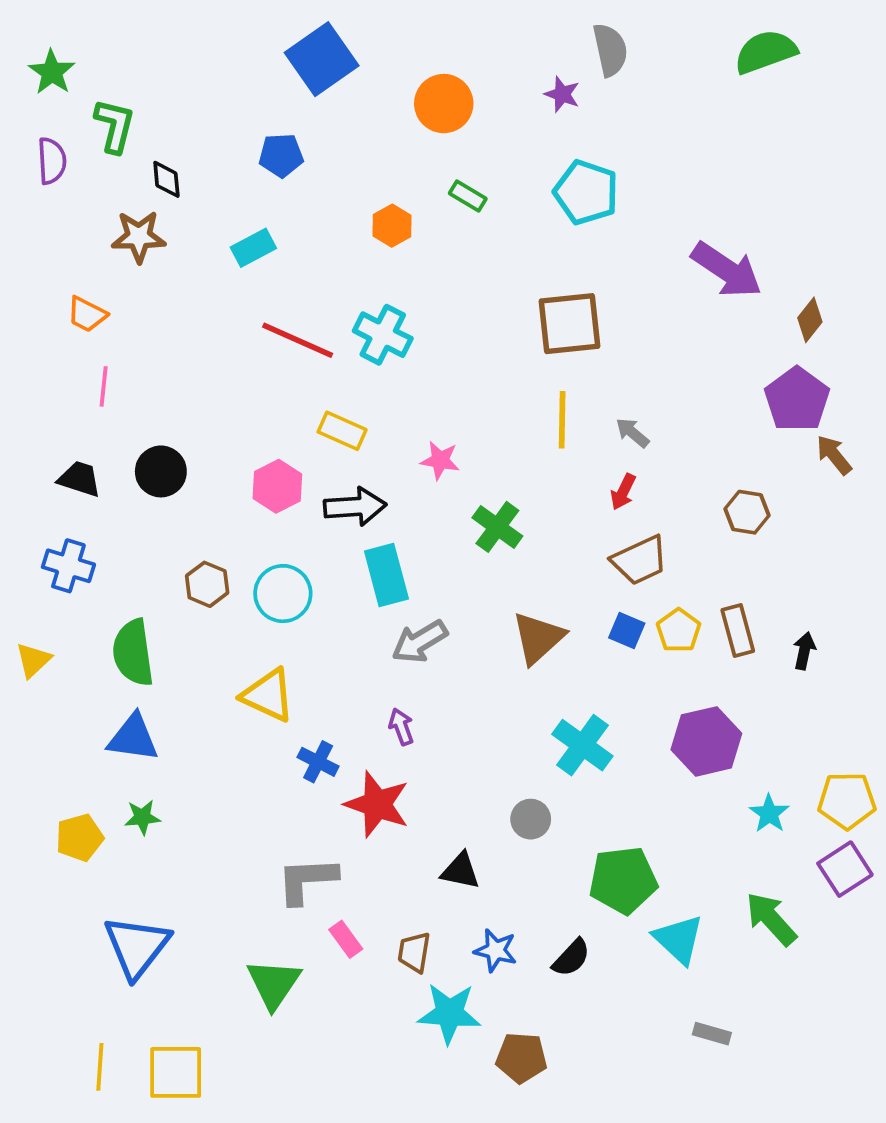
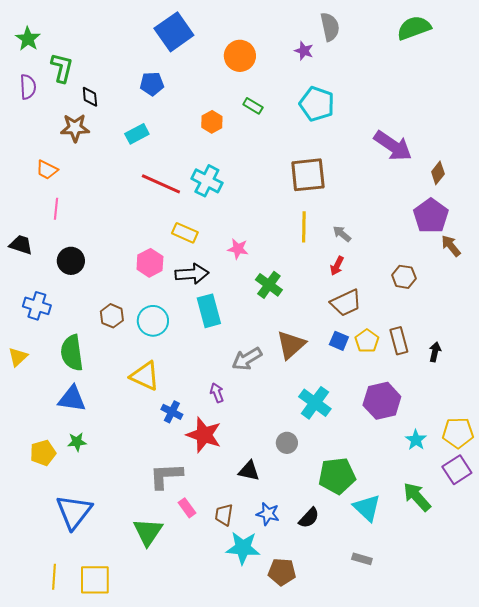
black circle: (161, 471) -> (71, 261), moved
black trapezoid: (80, 479) -> (21, 245), moved
gray arrow: (420, 642) -> (247, 359), moved
gray rectangle: (712, 1034) -> (362, 559), moved

